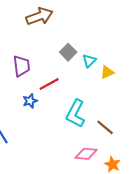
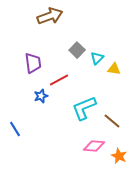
yellow triangle: (107, 72) -> (114, 69), turned 32
cyan L-shape: (75, 114) -> (84, 108), turned 40

